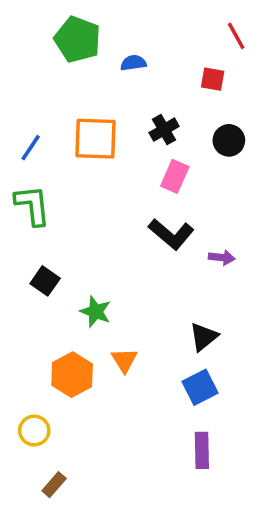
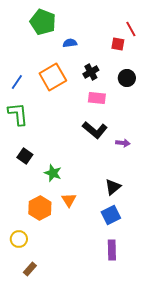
red line: (236, 36) -> (131, 29), moved
blue semicircle: (133, 63) -> (70, 43), moved
orange square: (96, 139) -> (53, 77), turned -32
pink rectangle: (175, 176) -> (97, 98), turned 72

